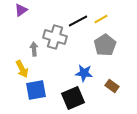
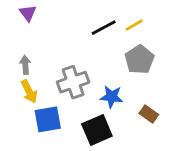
purple triangle: (21, 10) -> (28, 13), turned -32
gray cross: (55, 37) -> (73, 82), moved, turned -35
gray arrow: (34, 49) -> (25, 65), moved

